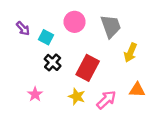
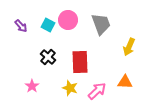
cyan square: (46, 37) -> (48, 25), moved
yellow arrow: (130, 53) -> (129, 47), moved
red rectangle: (88, 68) -> (80, 62), turned -30

